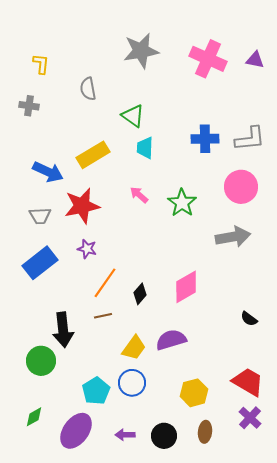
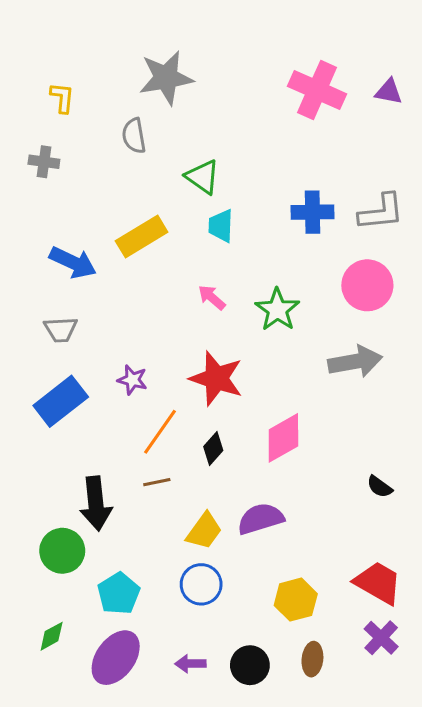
gray star: (141, 51) -> (166, 78), moved
red star: (82, 206) -> (216, 378), moved, turned 30
cyan pentagon: (96, 391) -> (119, 593), moved

